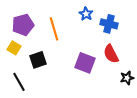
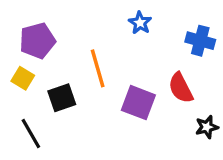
blue cross: (109, 24) -> (200, 41), moved
orange line: (54, 29) -> (98, 68), moved

